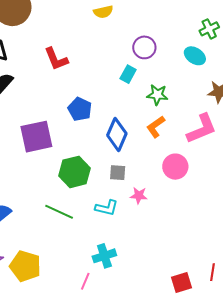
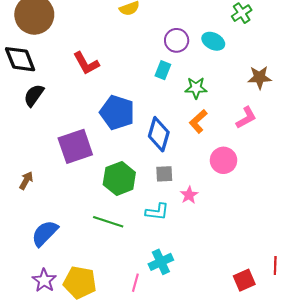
cyan ellipse: (195, 56) -> (213, 41), moved
blue pentagon: (80, 109) -> (117, 113), size x1.4
pink L-shape: (202, 129) -> (246, 118), size x0.7
pink star: (139, 196) -> (189, 195), turned -30
pink line: (85, 281) -> (135, 283), moved

